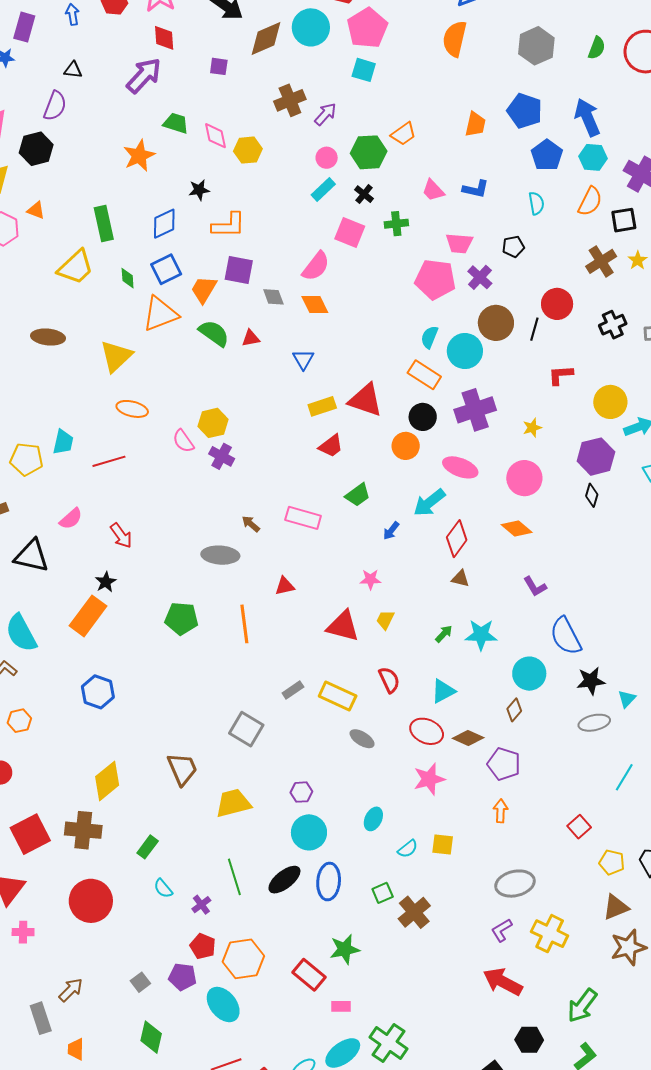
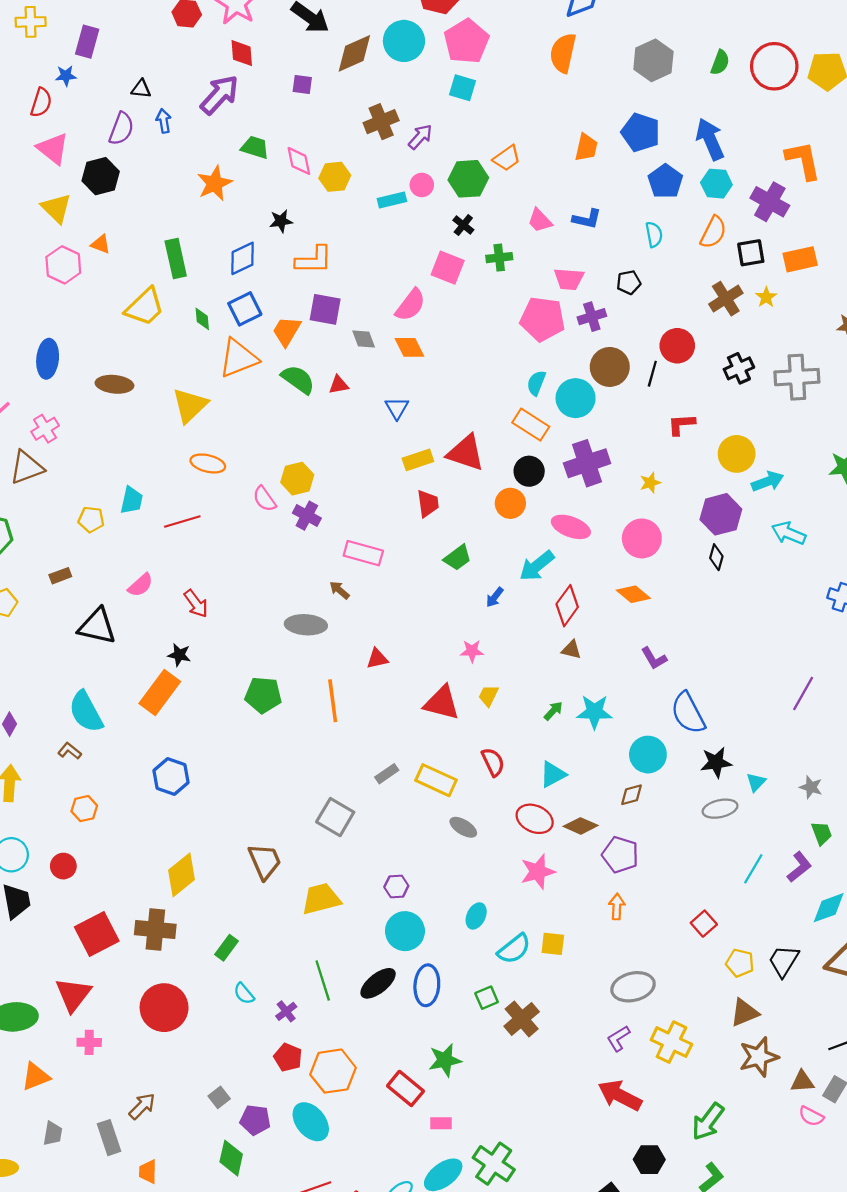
blue arrow: (72, 14) -> (164, 121), moved
cyan rectangle: (323, 190) -> (392, 200), moved, turned 30
purple cross: (480, 277) -> (592, 317), turned 30
red trapezoid: (331, 446) -> (428, 504), turned -60
yellow pentagon: (26, 459) -> (91, 520), size x0.7
pink rectangle: (303, 518) -> (363, 553), moved
black star: (106, 582) -> (179, 655), turned -30
brown diamond: (514, 710) -> (631, 795), turned 35
cyan semicircle: (408, 849) -> (514, 949), size x1.5
purple pentagon: (183, 977) -> (255, 1120), moved

